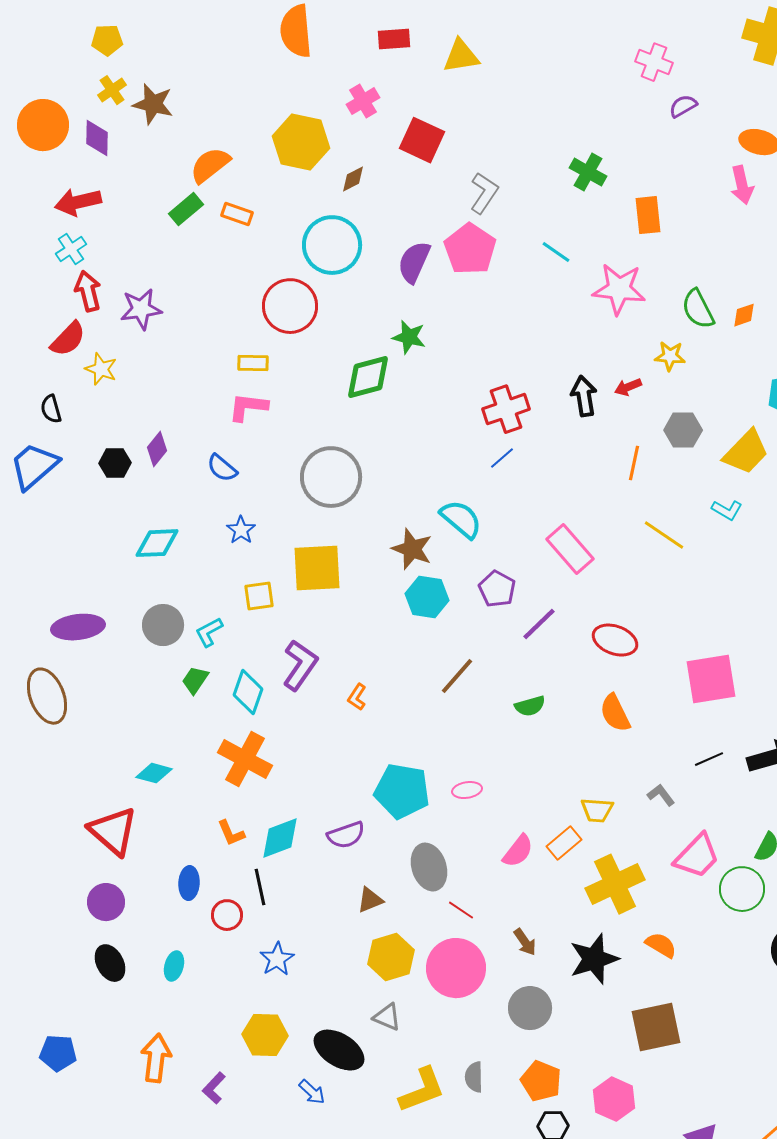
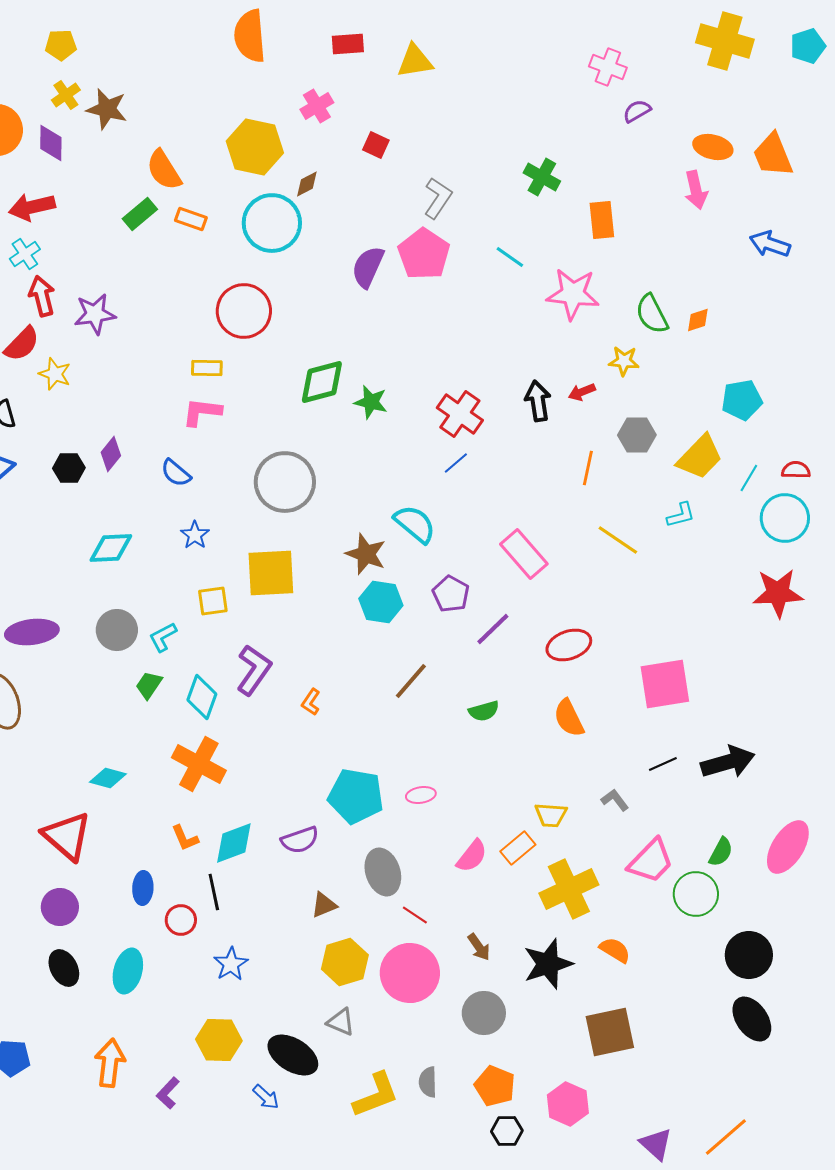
red square: (422, 140) -> (376, 145), size x0.6
orange semicircle: (210, 165) -> (164, 170), turned -84
cyan circle: (332, 245) -> (272, 223), moved
green star: (409, 337) -> (371, 402), moved
red cross: (506, 409) -> (460, 414), turned -36
cyan L-shape: (727, 510) -> (681, 515), turned -44
red ellipse: (615, 640) -> (569, 645), turned -39
cyan ellipse: (174, 966) -> (128, 971), size x1.5

